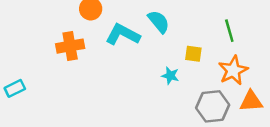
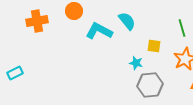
orange cross: (70, 46) -> (37, 21), moved
gray hexagon: (213, 106) -> (150, 85), moved

